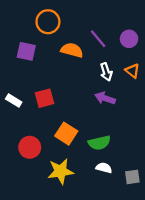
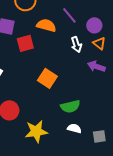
purple circle: (129, 39) -> (94, 25), moved
red square: (45, 98) -> (25, 43), moved
purple arrow: (105, 98) -> (96, 66), moved
orange square: (66, 134) -> (47, 78), moved

